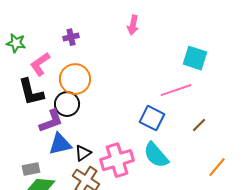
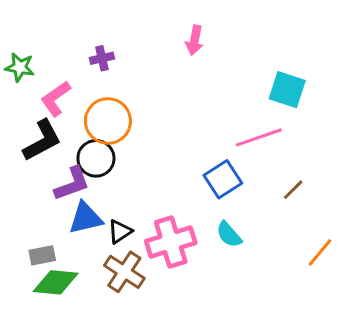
black L-shape: (31, 92) -> (42, 140), turned -104
blue square: (152, 118) -> (223, 179), turned 30
cyan semicircle: (156, 155) -> (229, 235), size x0.7

